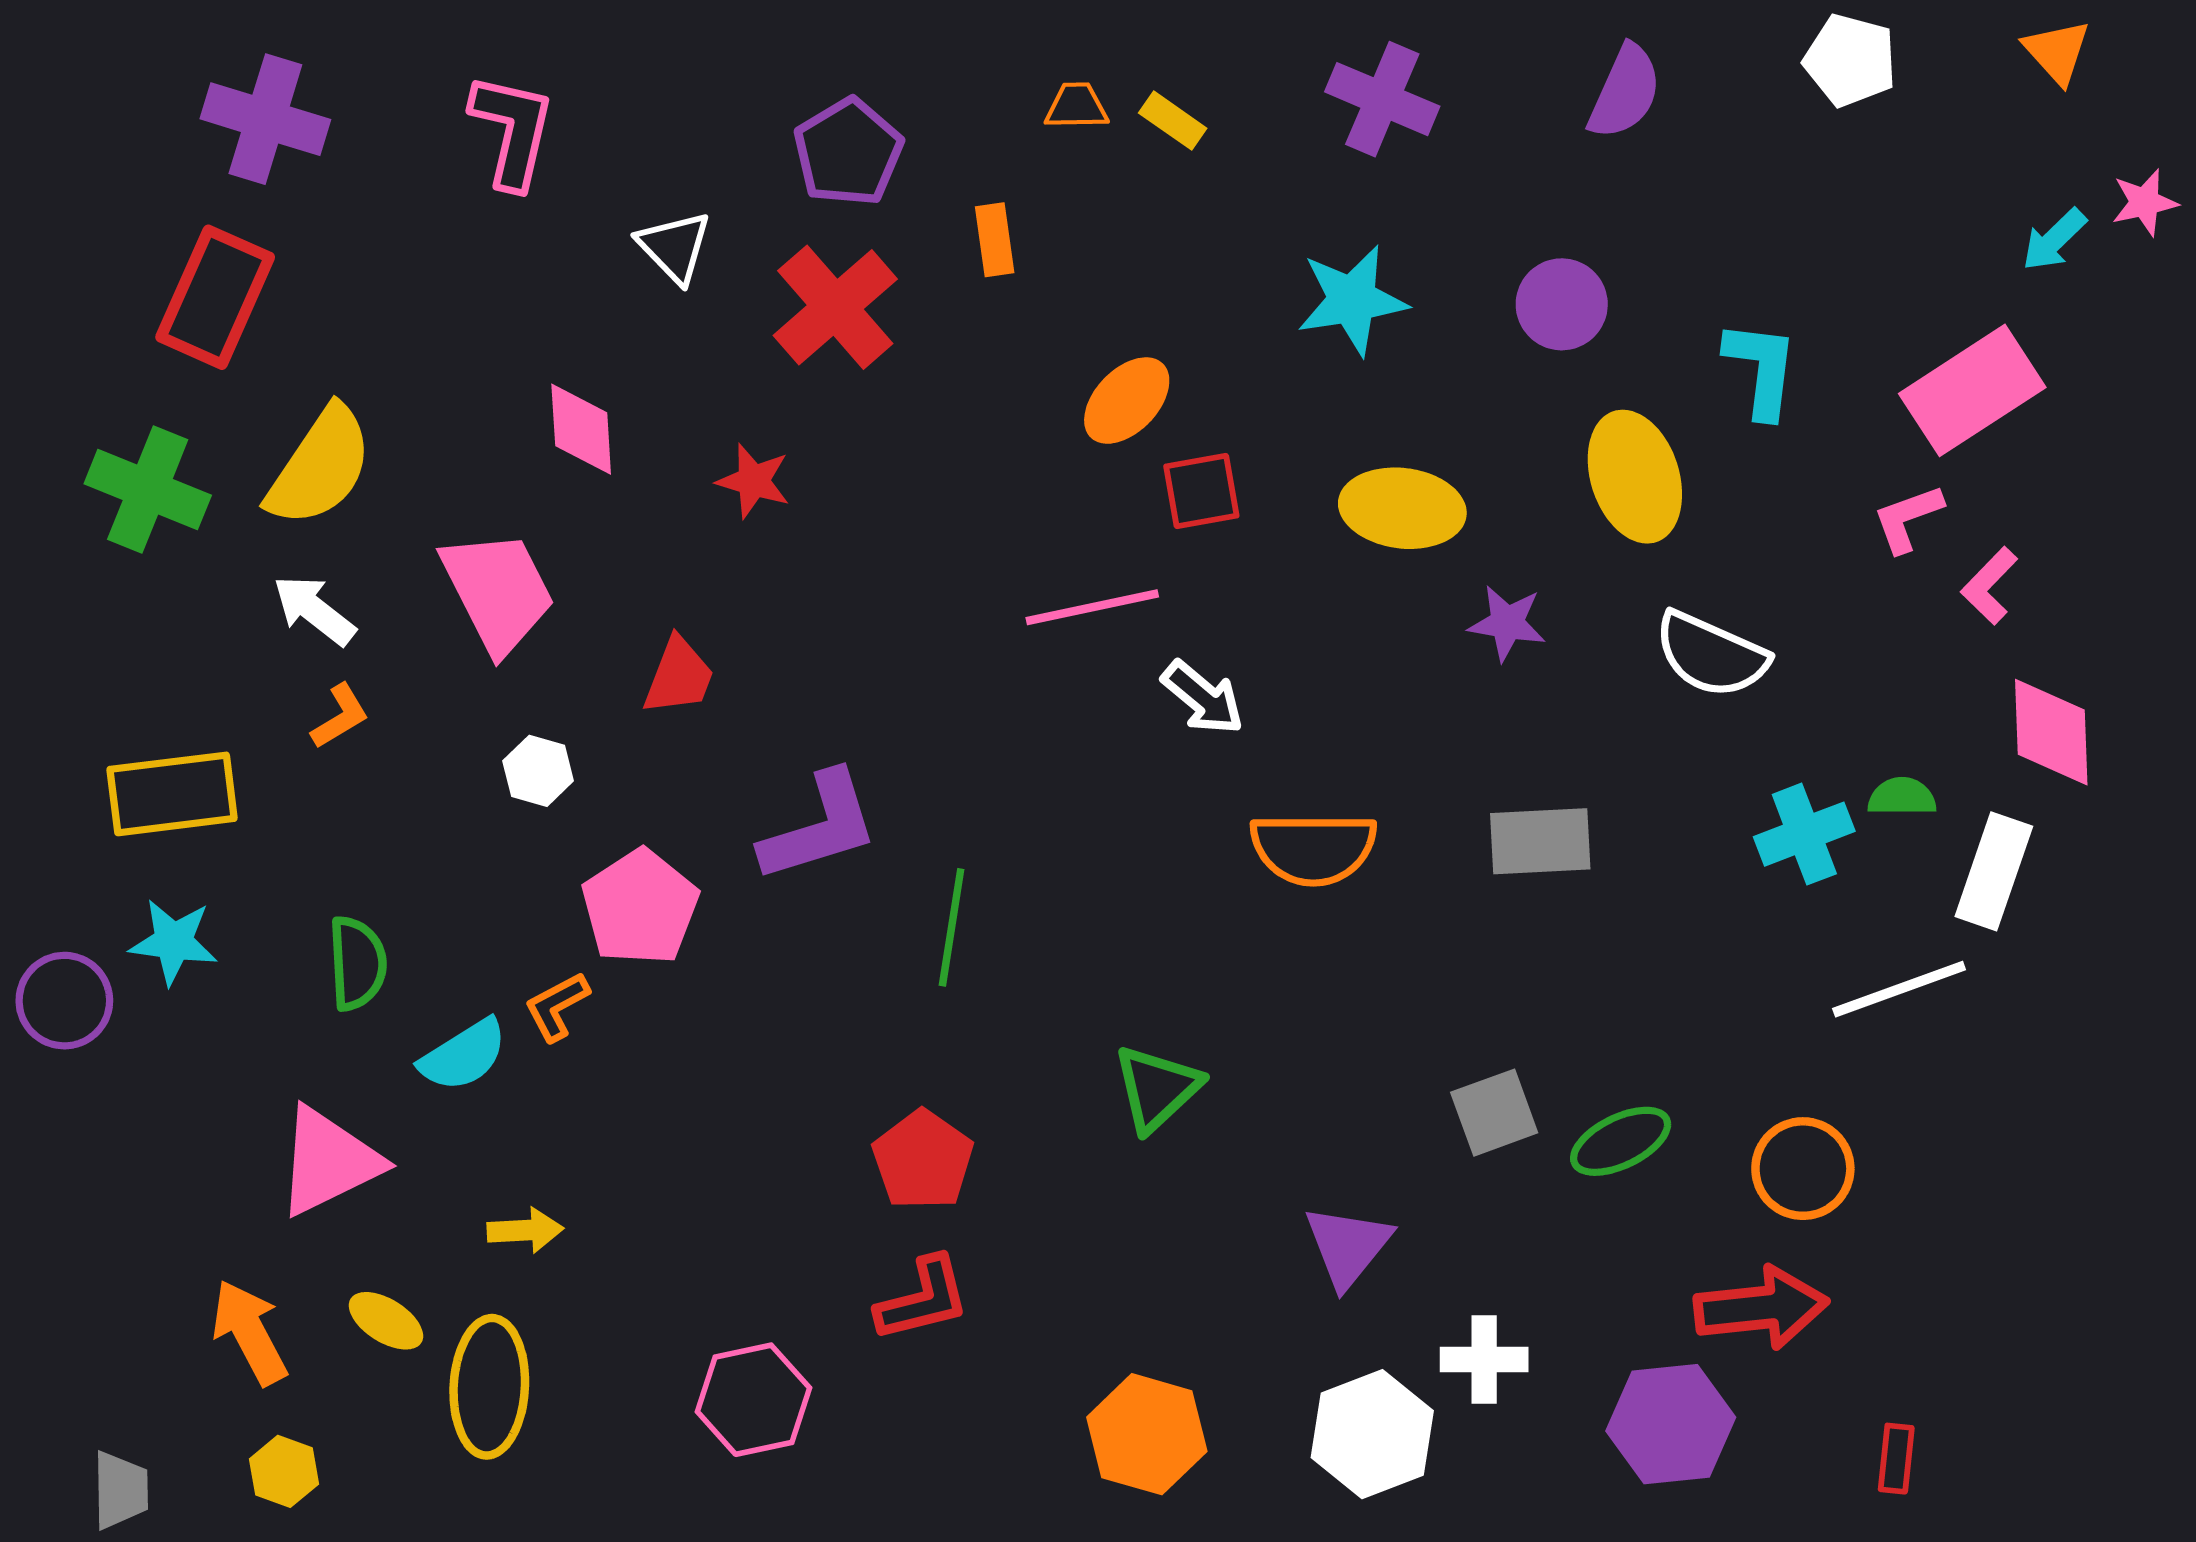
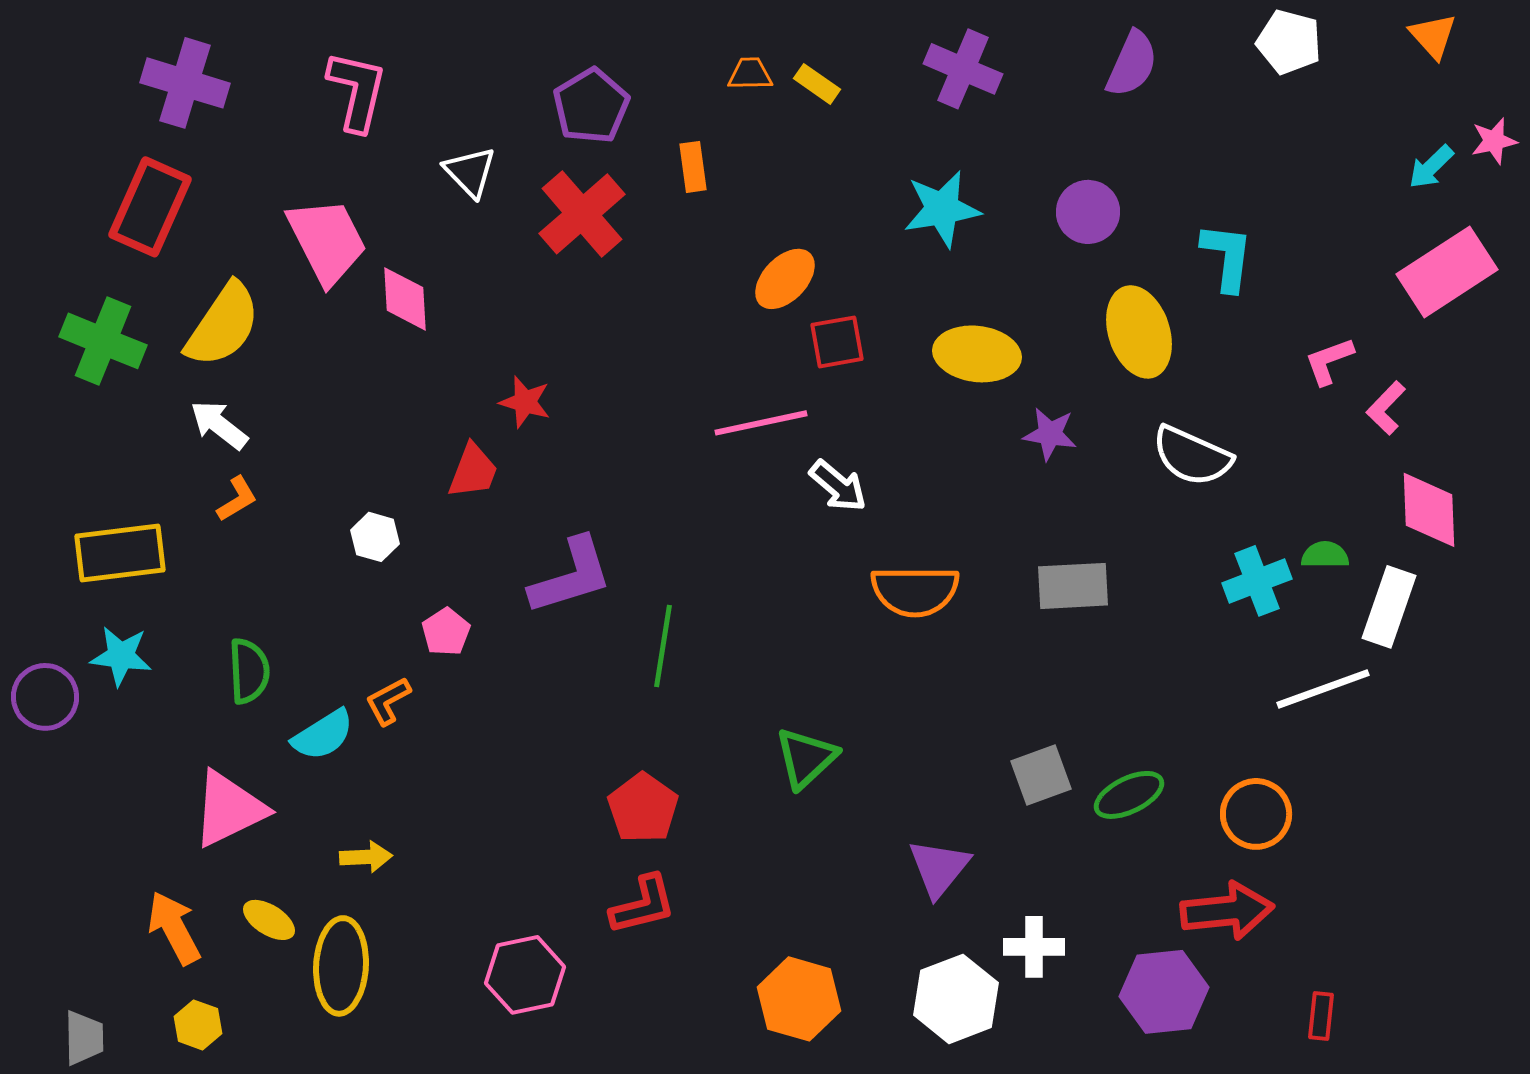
pink rectangle: (1972, 390) -> (1447, 272), moved
red star: (753, 481) -> (525, 402), moved
pink trapezoid: (498, 591) -> (327, 241), moved
pink pentagon: (640, 907) -> (446, 632), size x0.6

